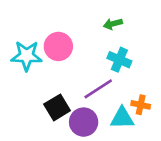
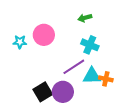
cyan star: (27, 56) -> (20, 42), size x0.6
black square: (57, 107) -> (43, 92), moved
cyan triangle: (122, 118) -> (92, 76), moved

